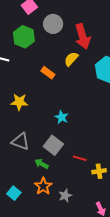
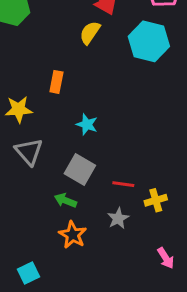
orange rectangle: (48, 73) -> (56, 82), moved, turned 72
gray triangle: (21, 141) -> (29, 152), moved, turned 36
cyan square: (14, 193) -> (28, 273), moved, turned 32
gray star: (65, 196) -> (118, 218), moved

